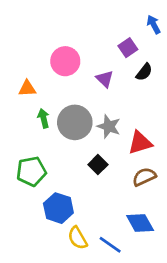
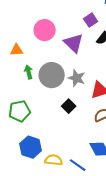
purple triangle: (105, 79) -> (74, 43), size x1.5
blue hexagon: (58, 208) -> (31, 147), moved
yellow semicircle: (78, 238) -> (54, 160), turned 126

